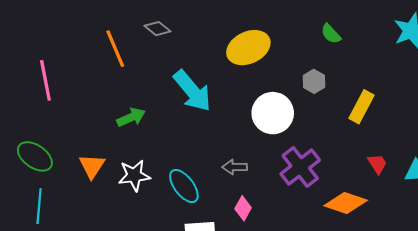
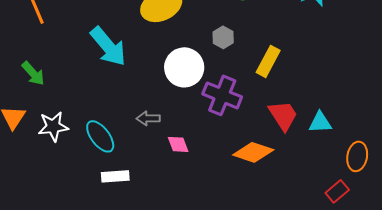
green arrow: (131, 117) -> (33, 73), moved, turned 72
red trapezoid: (377, 164) -> (283, 115), size x1.6
purple cross: (300, 167) -> (222, 95), moved, turned -30
pink diamond: (243, 208) -> (178, 144), moved, turned -50

